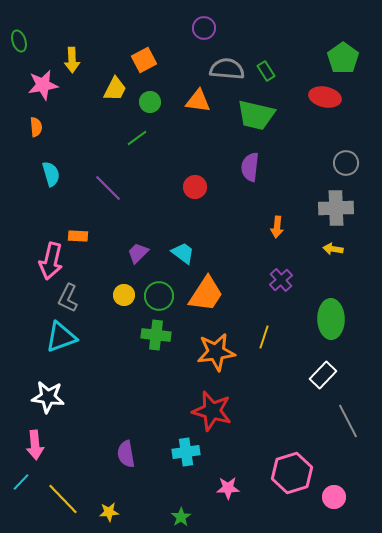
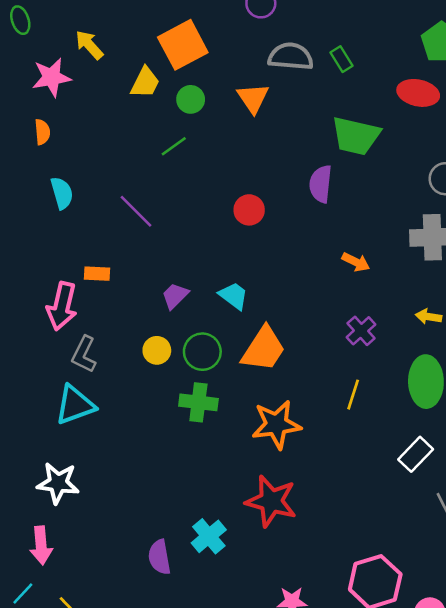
yellow arrow: (72, 60) -> (89, 45), turned 140
orange square: (144, 60) -> (183, 45), size x1.5
orange triangle: (198, 101) -> (253, 98), turned 48
green trapezoid: (256, 115) -> (356, 136), moved
orange arrow: (277, 227) -> (356, 262), turned -70
yellow arrow: (333, 249) -> (429, 317), moved
yellow line: (264, 337) -> (353, 395), moved
cyan cross: (186, 452) -> (209, 536), moved, turned -32

